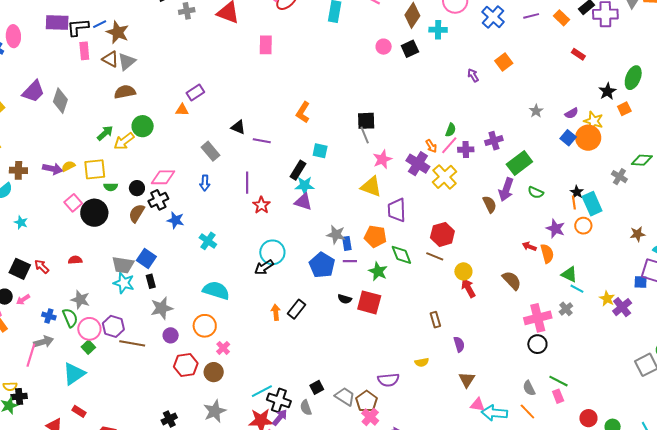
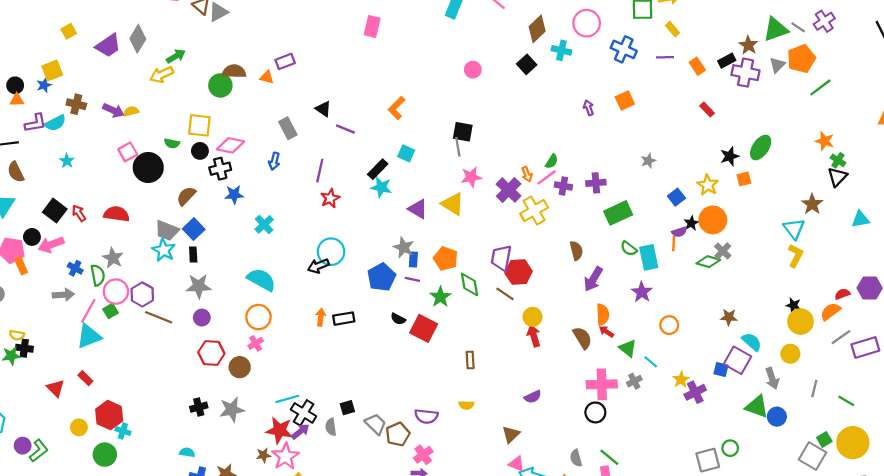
blue cross: (493, 17) -> (624, 49), turned -30
pink circle: (384, 47) -> (473, 70), moved
black square: (410, 49) -> (527, 64), turned -30
purple trapezoid: (33, 91) -> (108, 46), moved
brown semicircle: (125, 92) -> (234, 71), moved
purple semicircle: (572, 113) -> (679, 232), moved
green arrow: (105, 133) -> (176, 56), moved
orange circle: (588, 138) -> (713, 220), moved
yellow arrow: (124, 141) -> (162, 75), moved
green diamond: (642, 160) -> (708, 262), moved
yellow square: (95, 169) -> (199, 125), moved
purple arrow: (506, 190) -> (593, 279), moved
black star: (577, 192) -> (691, 223), moved
purple triangle: (303, 202) -> (418, 209), moved
orange line: (574, 203) -> (674, 243), moved
cyan rectangle: (592, 204) -> (649, 257), moved
purple trapezoid: (397, 210) -> (501, 258), moved
brown semicircle: (137, 213) -> (186, 196), moved
blue star: (176, 220) -> (234, 195), turned -30
orange circle: (583, 226) -> (669, 325), moved
red arrow: (529, 246) -> (606, 332), moved
orange semicircle: (547, 254) -> (603, 314), moved
red semicircle: (75, 260) -> (117, 214), size x1.6
green triangle: (569, 274) -> (628, 348), moved
pink arrow: (23, 300) -> (51, 245), size x1.6
black rectangle: (296, 309) -> (344, 319), turned 30
brown rectangle: (435, 320) -> (470, 360), moved
orange circle: (205, 326) -> (258, 317), moved
purple semicircle: (459, 344) -> (533, 397), moved, turned 70
pink line: (31, 355) -> (88, 311), moved
pink cross: (370, 417) -> (423, 455), moved
black cross: (169, 419) -> (199, 407), moved

